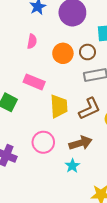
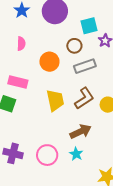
orange circle: (63, 53) -> (49, 62), moved
pink rectangle: (34, 82) -> (18, 82), moved
pink circle: (43, 142) -> (47, 155), moved

